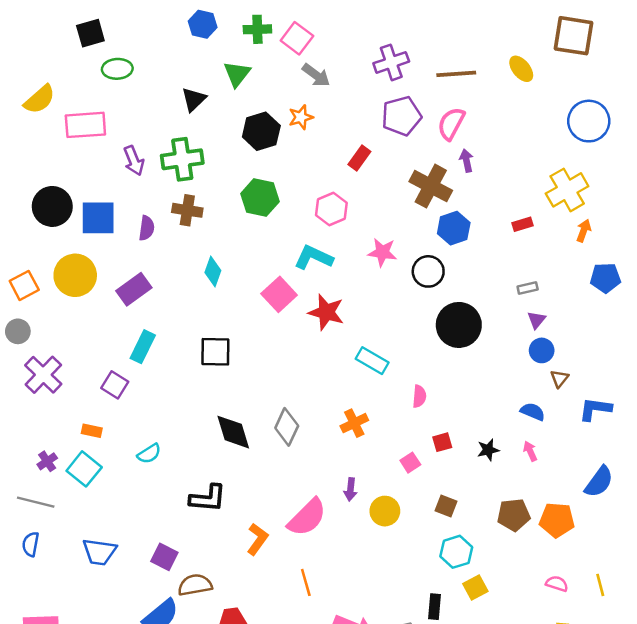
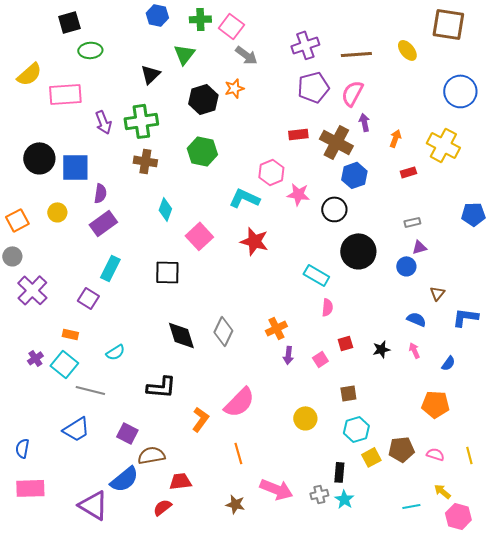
red rectangle: (359, 158) -> (298, 134), moved, turned 48
yellow cross: (567, 190) -> (443, 145), turned -32
pink hexagon: (331, 209) -> (271, 172), moved
purple semicircle: (147, 228) -> (100, 193), moved
orange arrow: (584, 231) -> (395, 138), moved
yellow circle: (75, 275) -> (57, 212), size x0.6
pink square: (279, 294) -> (199, 236), moved
purple triangle: (537, 320) -> (419, 247), turned 35
blue circle: (542, 350) -> (406, 266), moved
cyan rectangle: (372, 361) -> (316, 275), moved
blue semicircle: (599, 482) -> (448, 363), moved, size x0.6
purple arrow: (350, 489) -> (288, 355), moved
gray line: (36, 502) -> (90, 390), moved
brown square: (446, 506) -> (348, 393), turned -30
yellow circle: (385, 511) -> (305, 418), moved
brown pentagon: (514, 515) -> (401, 449), moved
blue semicircle: (31, 544) -> (22, 448), moved
blue trapezoid: (99, 552) -> (76, 429), turned -40

